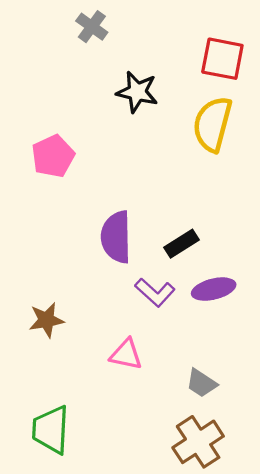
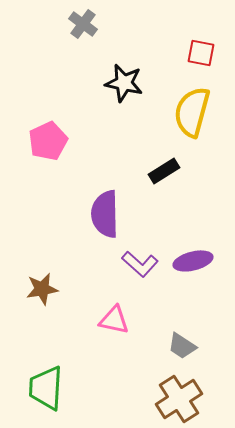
red square: (222, 59) -> (201, 53), size x0.7
black rectangle: (181, 244) -> (164, 171), moved

